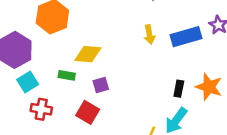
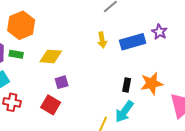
green rectangle: (67, 75) -> (16, 54), moved
orange star: (209, 87) -> (152, 83), turned -30

